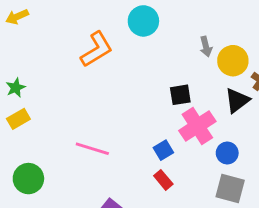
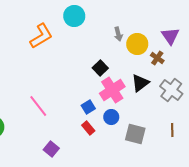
black square: (180, 95) -> (100, 68), turned -35
black triangle: (237, 100) -> (140, 83), moved
pink line: (92, 149) -> (38, 106), turned 35
blue circle: (227, 153) -> (111, 117), moved

